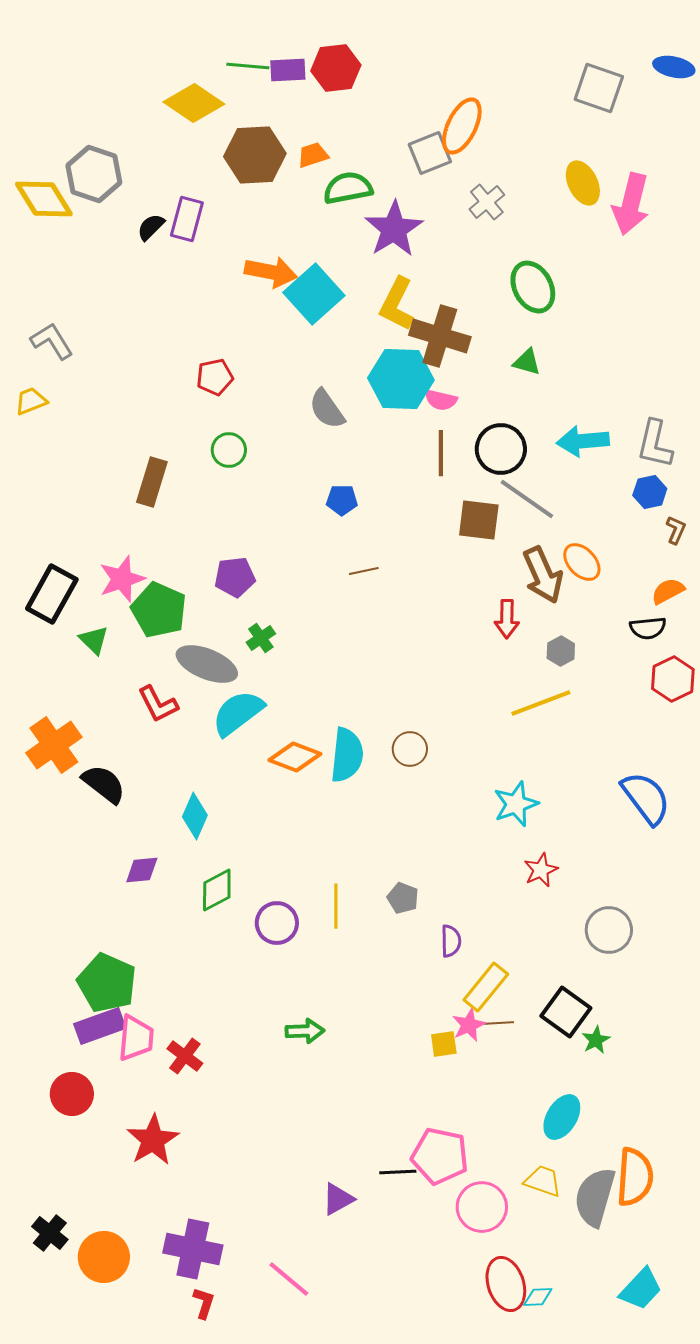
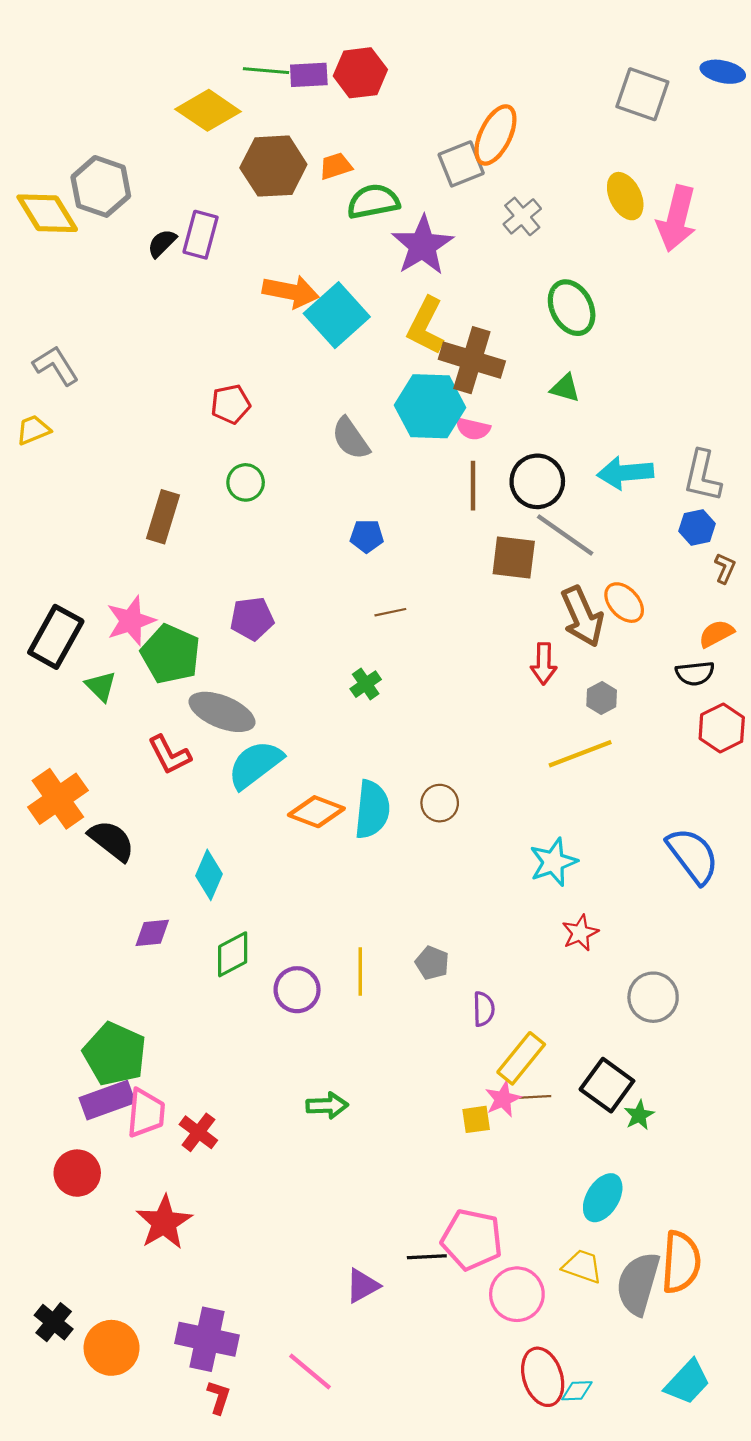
green cross: (261, 638) -> (366, 684), moved

